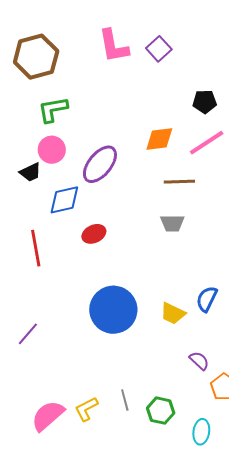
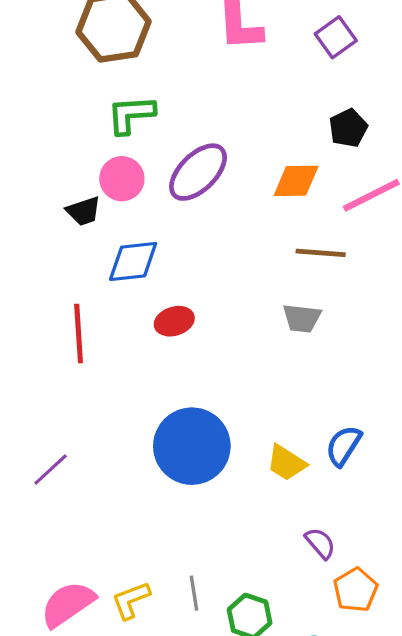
purple square: (159, 49) -> (336, 37), moved
black pentagon: (205, 102) -> (348, 128), moved, turned -30
purple ellipse: (100, 164) -> (198, 172), moved

